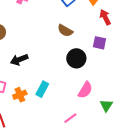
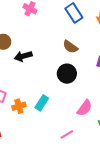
black circle: (76, 58) -> (67, 74), moved
black arrow: (19, 60) -> (23, 56), moved

